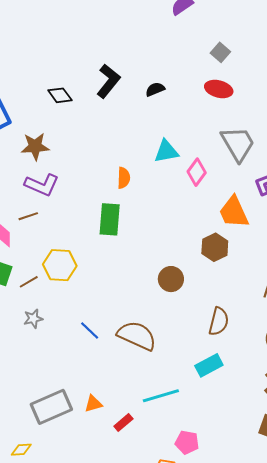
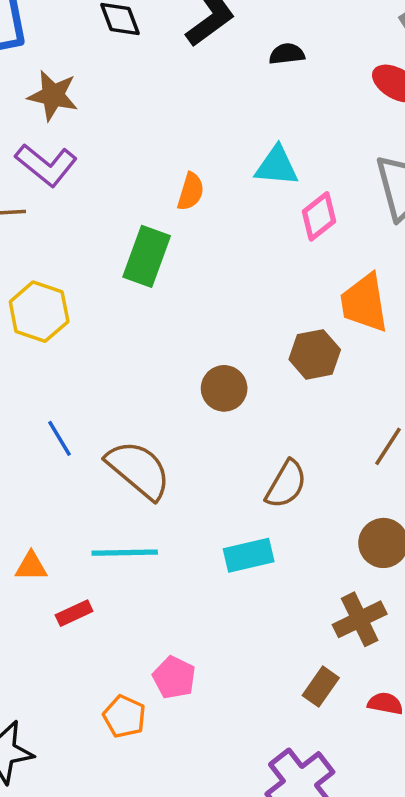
cyan line: (161, 396) -> (125, 553), moved

